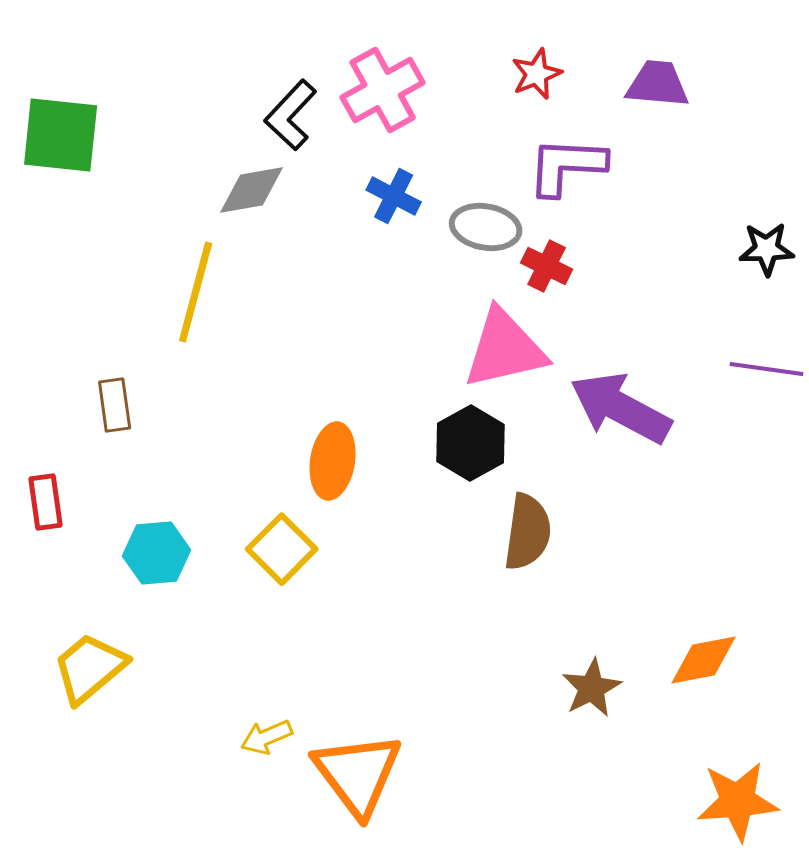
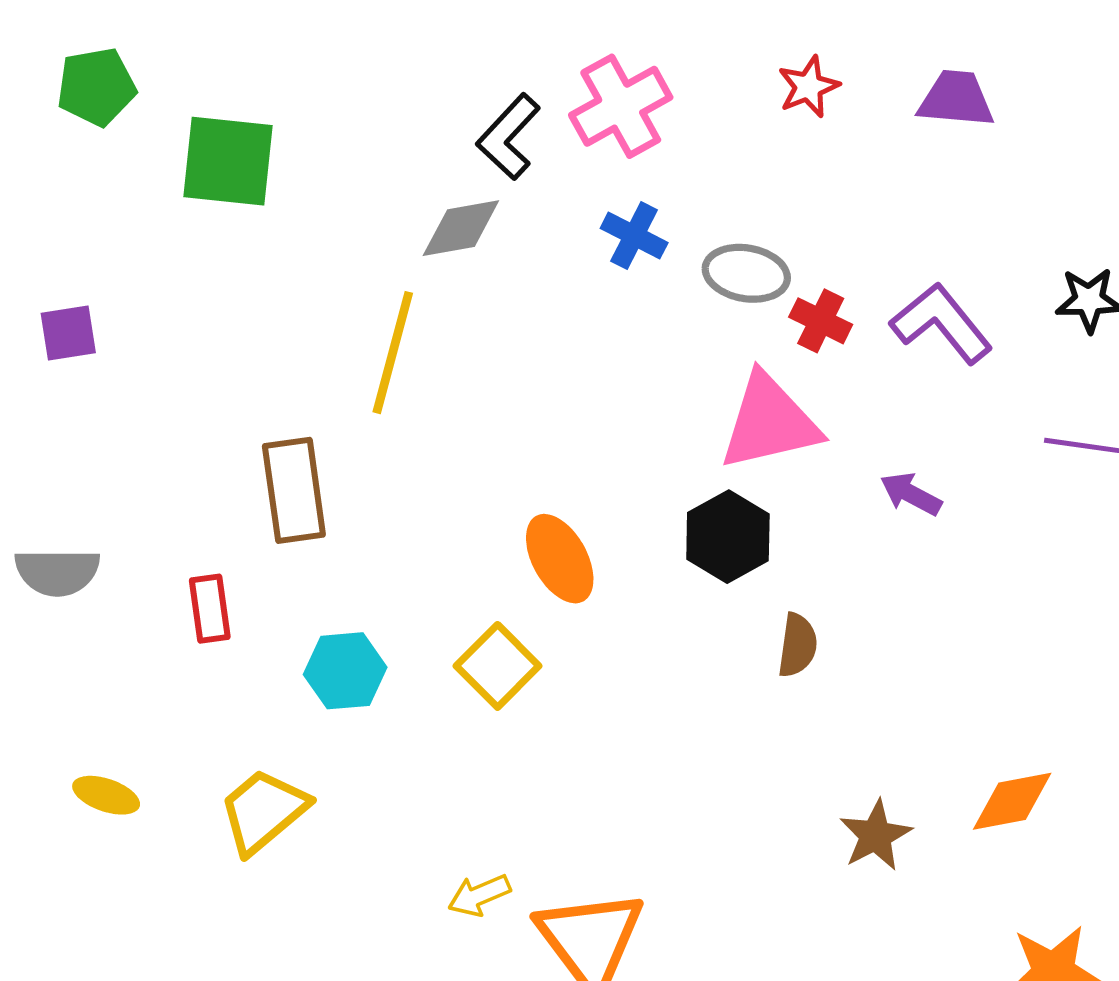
purple L-shape: (567, 166) -> (941, 323), moved, turned 48
brown rectangle: (115, 405) -> (294, 490), size x1.6
purple arrow: (621, 408) -> (911, 494), size x0.5
orange ellipse: (333, 461) -> (560, 559), turned -38
brown semicircle: (528, 532) -> (797, 645), size x0.7

